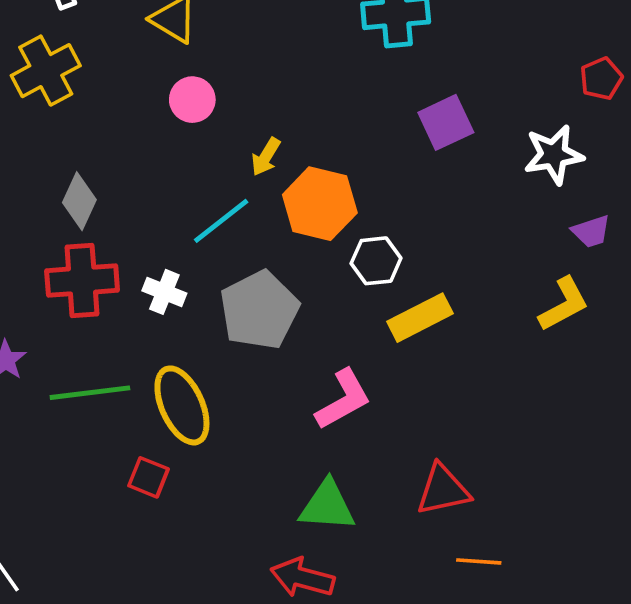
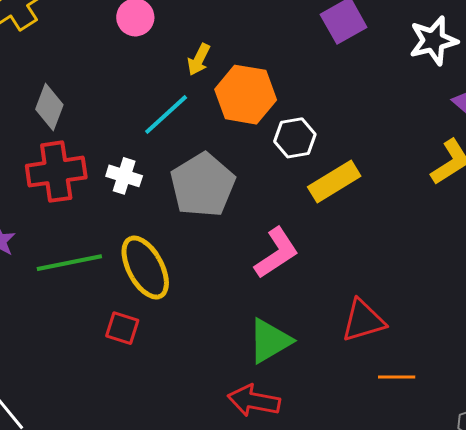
green triangle: (327, 506) -> (270, 341), turned -30

